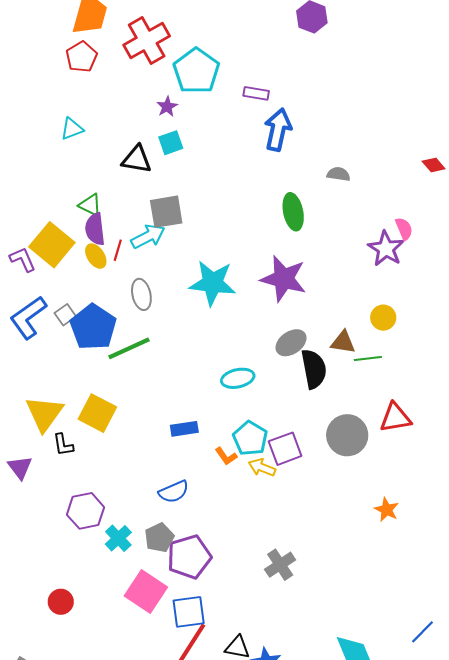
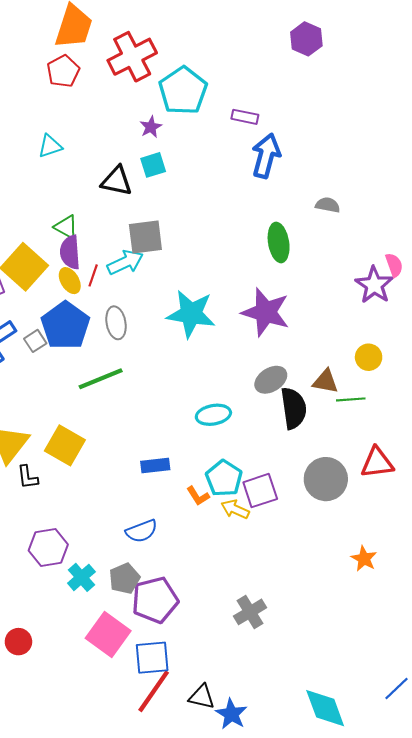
blue pentagon: (93, 327) -> (65, 326), moved

